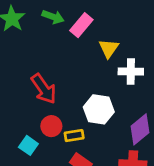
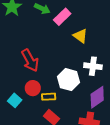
yellow triangle: (109, 48) -> (80, 36), turned -35
white cross: (131, 71) -> (93, 66), moved

